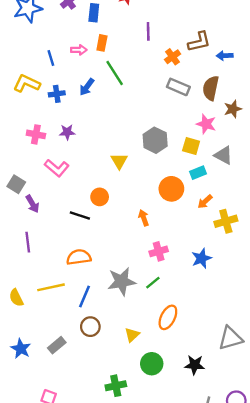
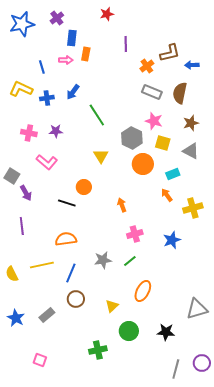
blue rectangle: (94, 13) -> (72, 38), moved
green line: (115, 73) -> (97, 115), moved
brown star: (233, 109) -> (191, 123), moved
pink star: (206, 124) -> (154, 121), moved
cyan rectangle: (198, 173) -> (173, 174), moved
orange circle: (171, 189) -> (143, 164), moved
orange arrow: (205, 202) -> (167, 195), moved, turned 96
gray star: (122, 281) -> (103, 260), size x0.7

